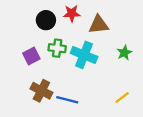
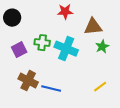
red star: (72, 13) -> (65, 12), moved
black circle: (46, 20) -> (12, 18), moved
brown triangle: (99, 25) -> (93, 27), moved

